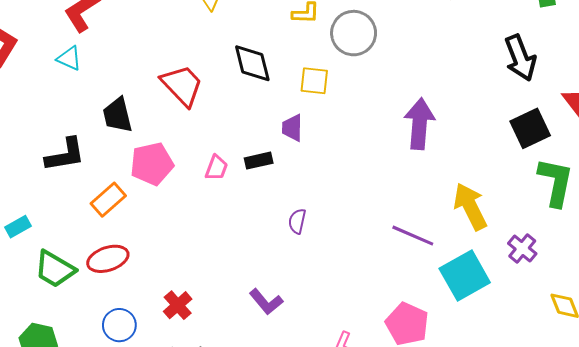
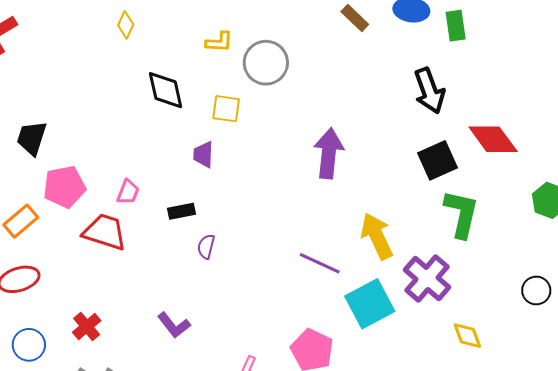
red trapezoid: (182, 85) -> (105, 232), moved, turned -30
black trapezoid: (117, 115) -> (32, 138), turned 30
black rectangle: (259, 161) -> (181, 211), moved
purple cross: (522, 249) -> (427, 278), size x1.6

